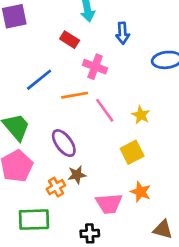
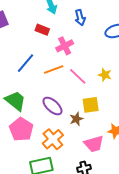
pink cross: (95, 67) -> (65, 46), turned -36
yellow square: (132, 152) -> (91, 105), moved, turned 30
brown star: (77, 175) -> (76, 119), moved
orange cross: (56, 187) -> (53, 139), size x1.5

